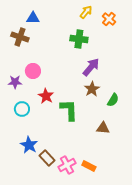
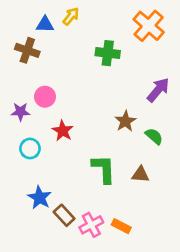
yellow arrow: (86, 12) -> (71, 16), moved
orange cross: (109, 19) -> (149, 26), size x1.6
purple arrow: (91, 67) -> (158, 90), moved
green semicircle: (113, 100) -> (154, 136), turned -80
green L-shape: (69, 110) -> (104, 169), moved

